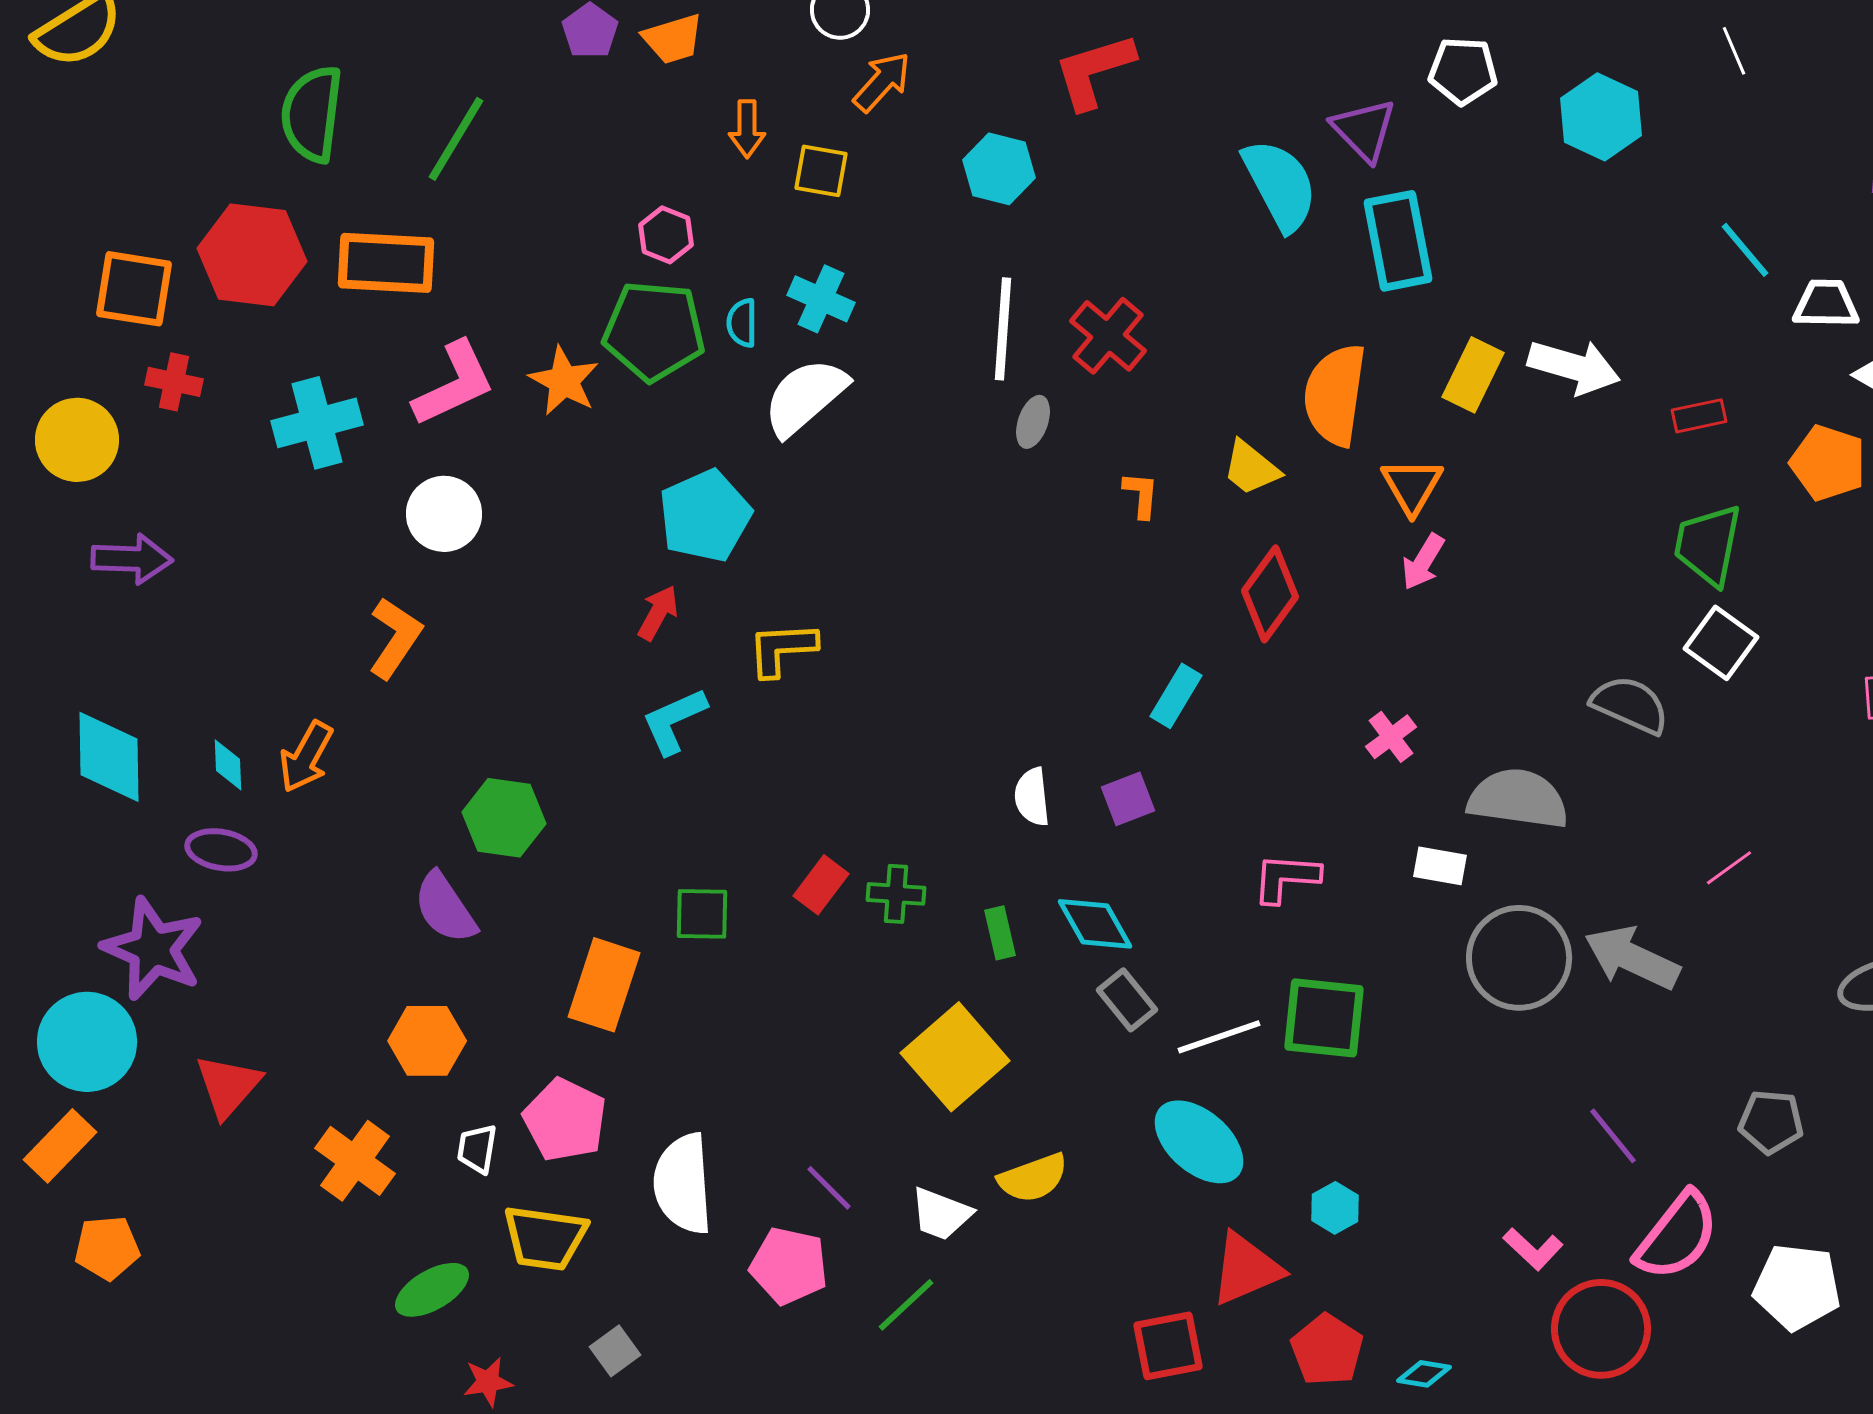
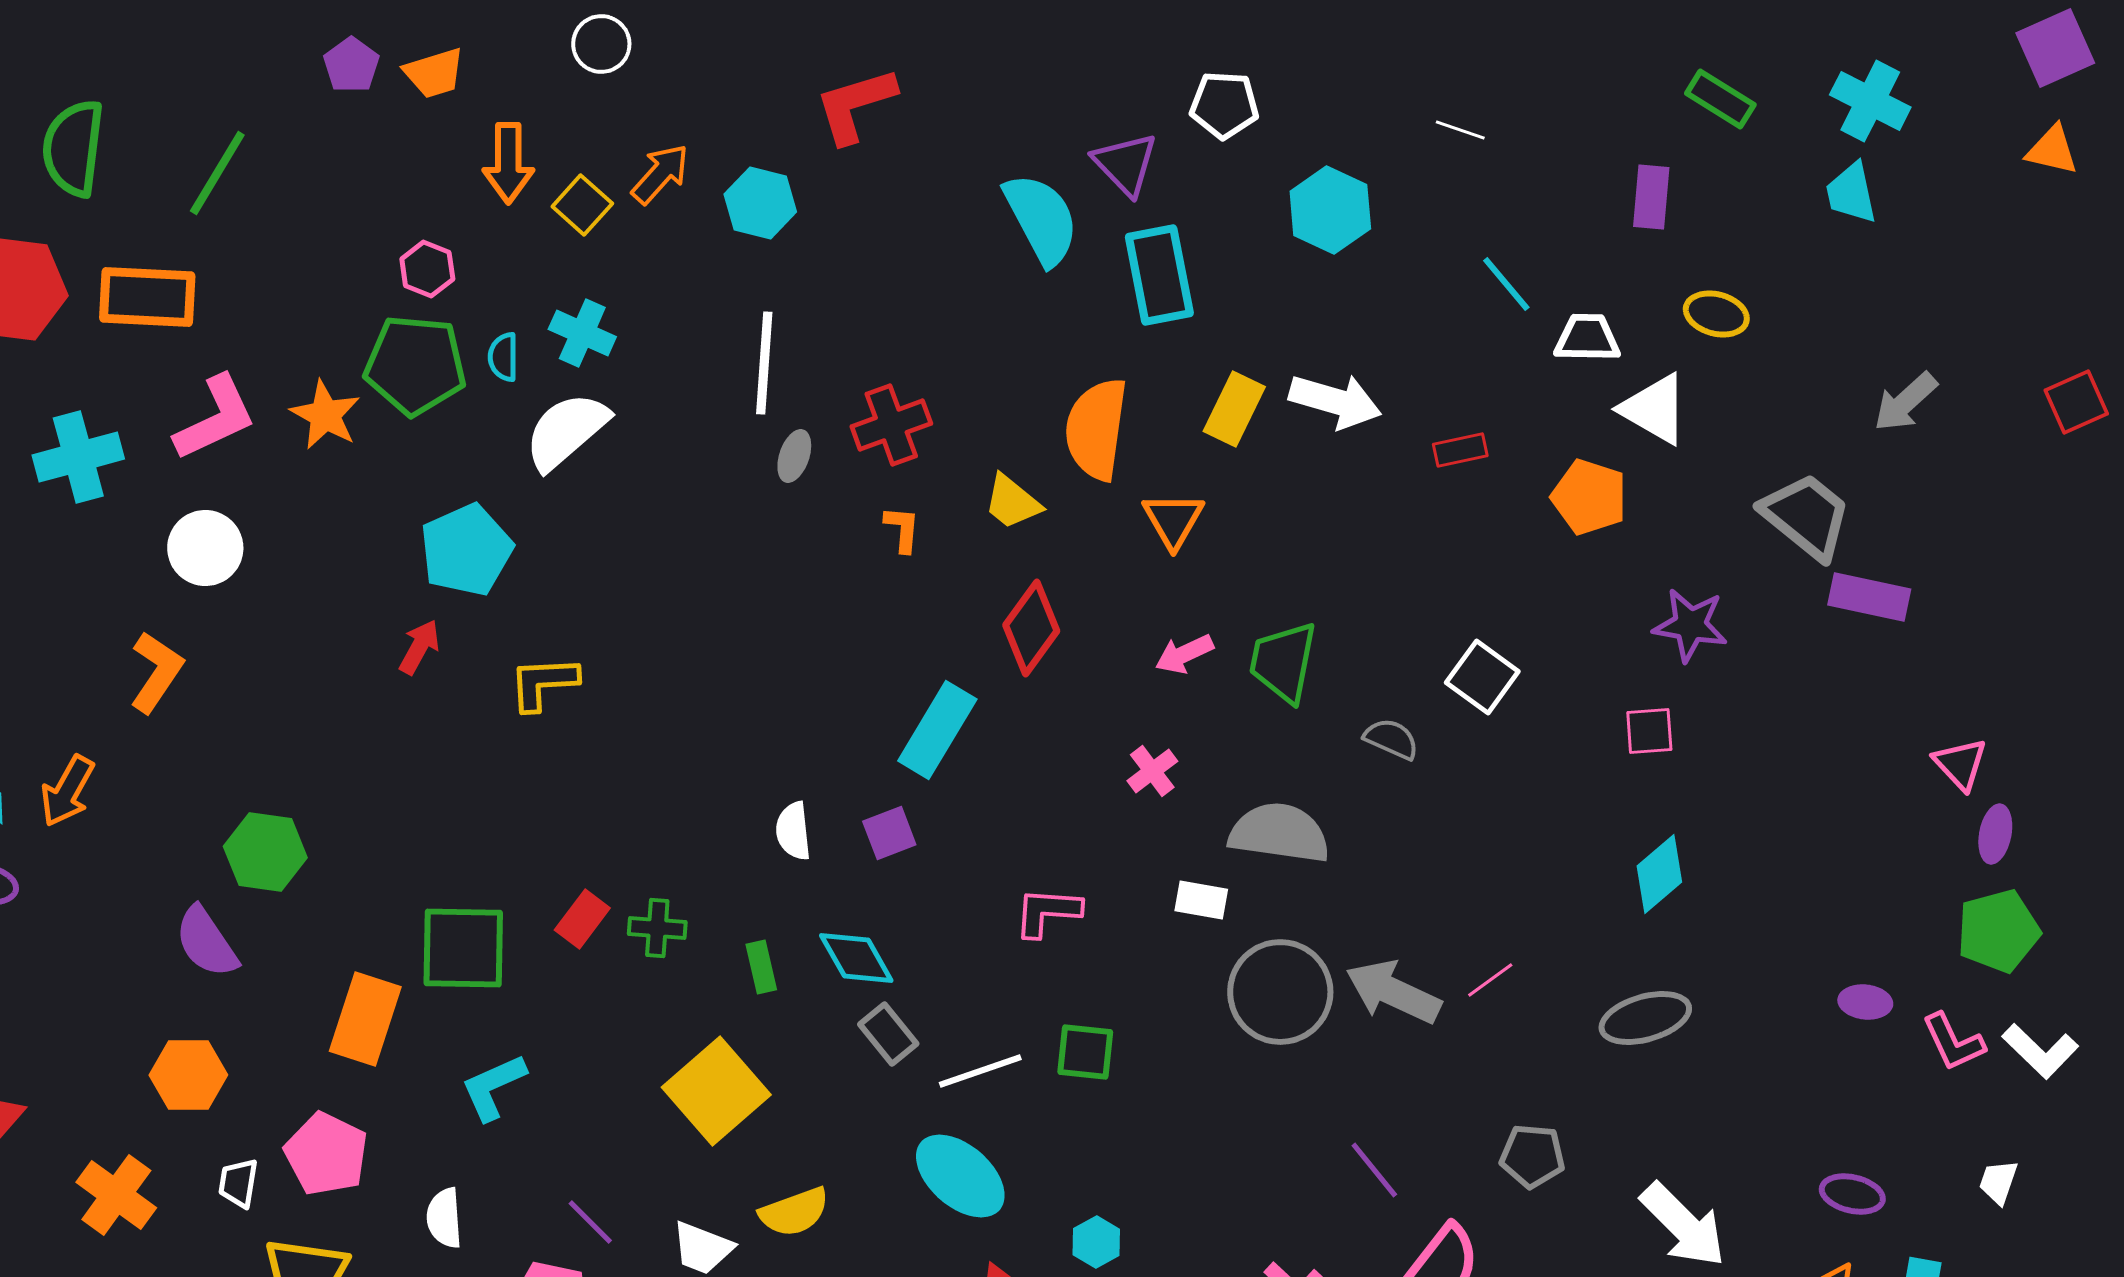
white line: (1734, 51) -> (1460, 130), moved, turned -48
orange arrow: (882, 82) -> (660, 174), moved
cyan hexagon: (1601, 117) -> (1330, 210), moved
orange arrow: (747, 129) -> (508, 163), size x1.4
yellow square: (821, 171) -> (582, 205), turned 32
red cross: (1108, 336) -> (891, 425), moved, turned 30
green trapezoid: (1708, 545) -> (1283, 662), moved
pink arrow: (1423, 562) -> (1184, 654), moved, turned 34
cyan rectangle: (1176, 696) -> (937, 730), size x1.5
gray semicircle: (1630, 705) -> (1391, 739), size x0.7
cyan L-shape: (674, 721) -> (493, 1087), moved
pink line: (1729, 868) -> (1490, 980), moved
green square: (702, 914) -> (463, 948), size x1.6
green square: (1324, 1018) -> (1085, 1052), size x0.7
white semicircle: (683, 1184) -> (444, 1218), size x0.6

